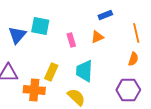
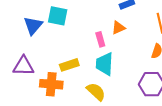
pink rectangle: (71, 40) -> (100, 39), moved
yellow rectangle: (51, 72) -> (69, 65), turned 48

